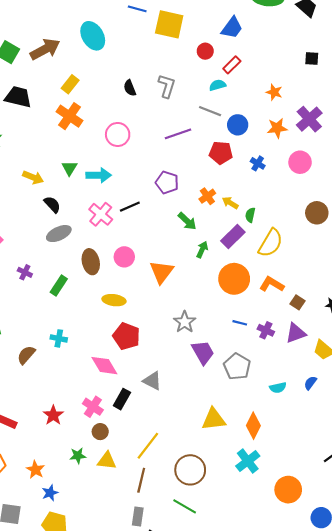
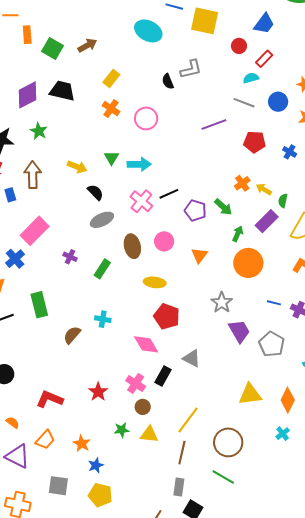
cyan ellipse: (93, 36) -> (148, 31), moved, turned -32
brown arrow: (45, 49) -> (87, 45), size x0.7
gray L-shape: (167, 86) -> (191, 69), moved, turned 60
orange cross: (70, 116) -> (111, 109), size x0.7
blue circle: (238, 125) -> (278, 102), moved
pink circle: (118, 134) -> (146, 118), moved
purple pentagon: (167, 182) -> (195, 210), moved
orange triangle: (162, 272) -> (199, 255), size x0.7
orange circle: (234, 279) -> (248, 263), moved
cyan cross: (248, 461) -> (283, 434), size x0.6

